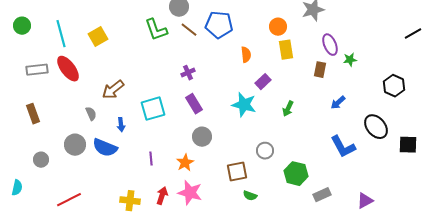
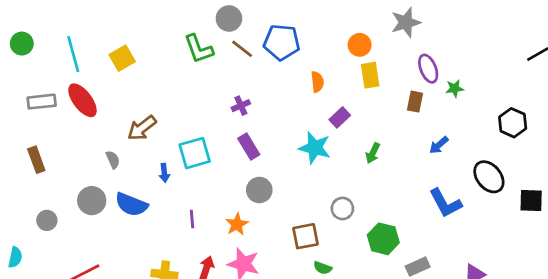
blue arrow: (121, 125) -> (164, 173), moved

